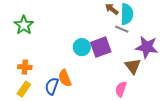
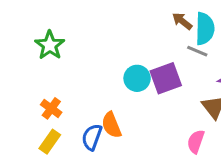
orange cross: (25, 67) -> (51, 108), turned 32

